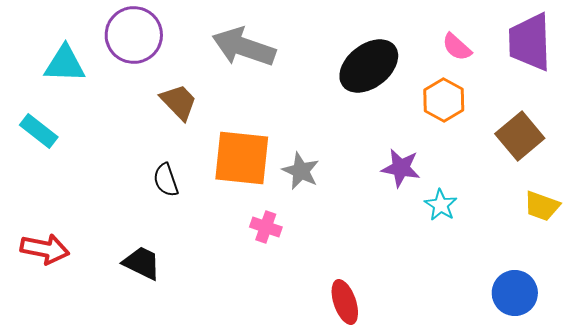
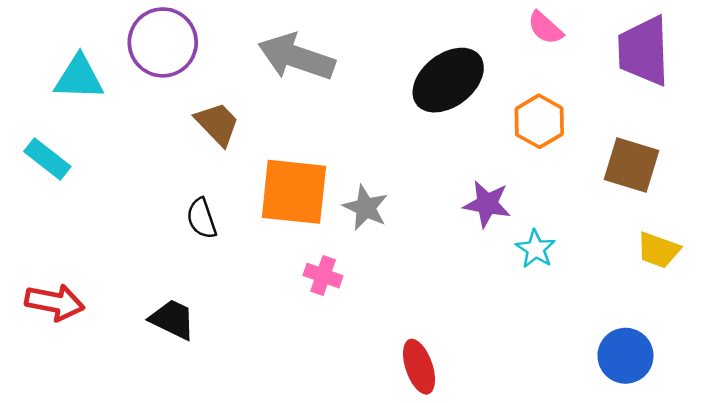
pink semicircle: (457, 47) -> (545, 28), moved
brown square: (520, 136) -> (632, 165), turned -33

